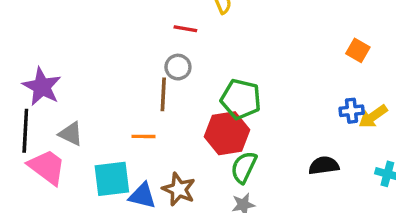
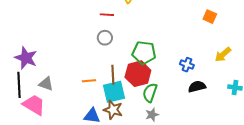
brown line: (163, 94) -> (113, 75), moved
blue cross: (352, 111) -> (187, 65), moved, turned 32
cyan square: (112, 179) -> (114, 92), moved

